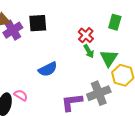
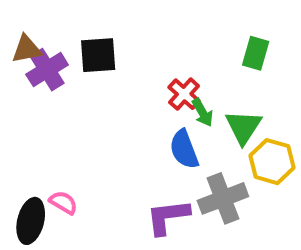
red cross: (86, 35) -> (184, 94), moved
blue semicircle: (48, 69) -> (184, 149), moved, turned 96

